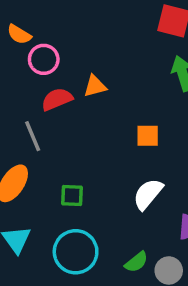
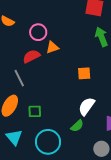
pink circle: (44, 59) -> (38, 32), moved
green square: (72, 195) -> (35, 111), moved
green semicircle: (136, 262) -> (77, 126), moved

